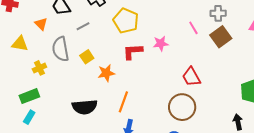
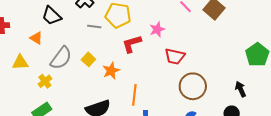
gray line: (83, 26) -> (94, 26), moved, turned 48
gray semicircle: (61, 49) -> (61, 58), turned -120
red trapezoid: (191, 77) -> (175, 56), moved, turned -35
black arrow: (238, 122) -> (241, 89), moved

